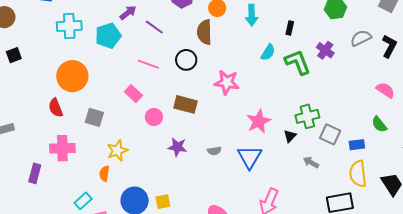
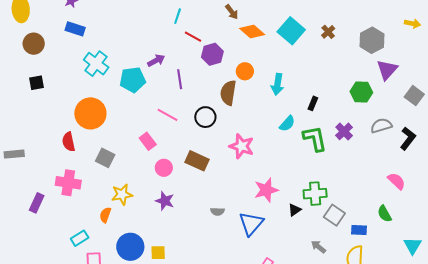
cyan cross: (69, 26) -> (96, 64), turned 30
purple line: (154, 27) -> (180, 79), turned 36
purple star: (177, 147) -> (165, 201), moved
gray arrow: (311, 162) -> (318, 247), moved

